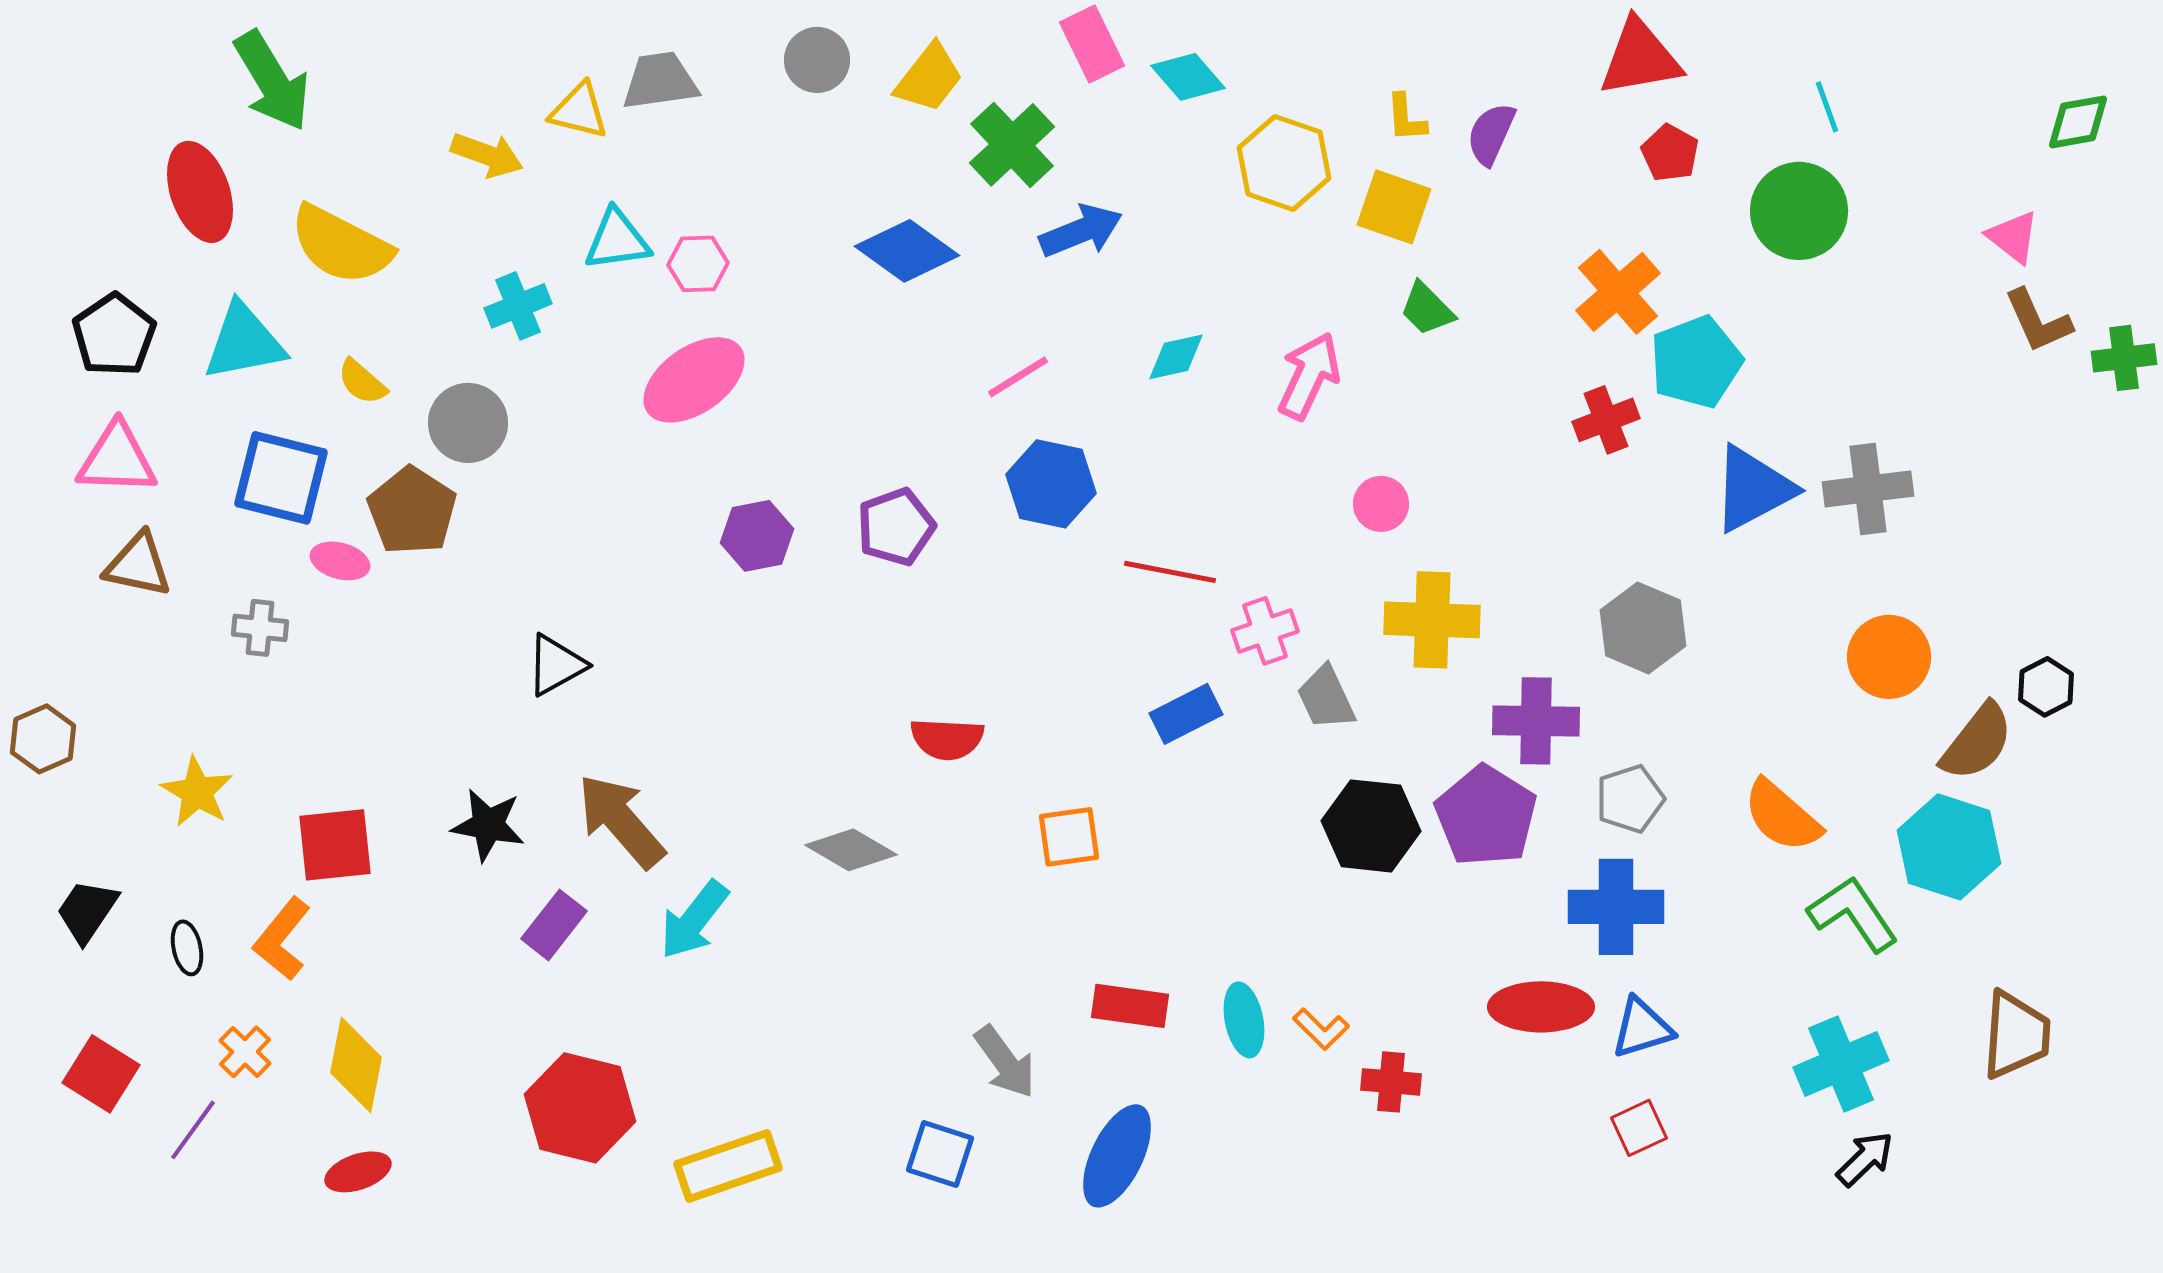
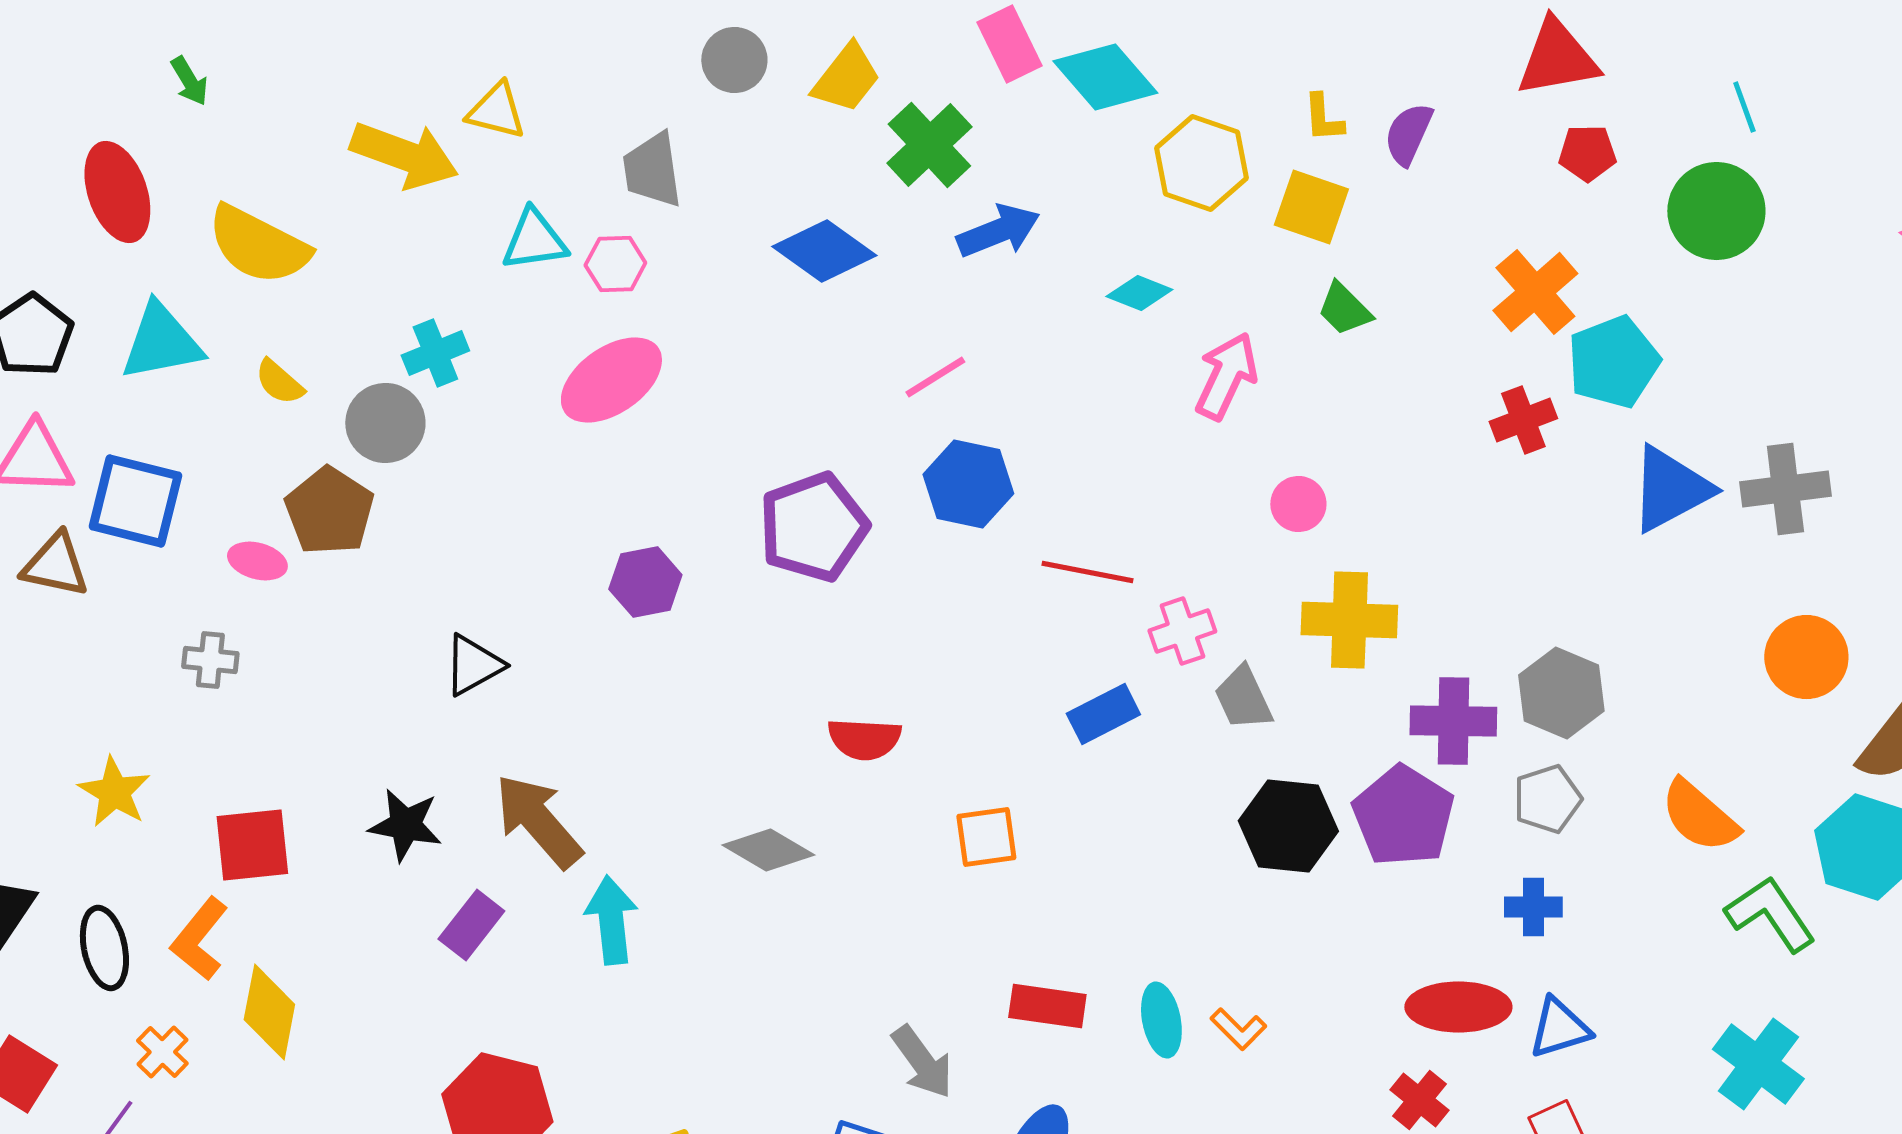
cyan diamond: (1188, 77) -> (1105, 77), size x1.4
green arrow: (272, 81) -> (189, 81), size x0.5
gray trapezoid: (660, 81) -> (652, 170), moved, turned -90
red pentagon: (1670, 153) -> (1587, 153), turned -30
yellow arrow: (487, 155) -> (404, 155), size x1.5
cyan cross: (518, 306) -> (435, 353), moved
cyan diamond: (1176, 357) -> (1139, 293), moved, turned 34
blue square: (281, 478) -> (135, 501), moved
purple pentagon: (896, 527) -> (813, 527), size x1.4
purple hexagon: (757, 536) -> (645, 582), moved
gray cross: (260, 628) -> (210, 660), moved
gray hexagon: (1643, 628) -> (1561, 693), moved
blue cross: (1616, 907) -> (1533, 907), size x0.6
cyan arrow: (694, 920) -> (611, 920), turned 136
black ellipse: (187, 948) -> (104, 948), size x1.5
cyan cross: (1841, 1064) -> (1758, 1064), turned -30
yellow diamond: (356, 1065) -> (269, 1012), moved
red cross: (1391, 1082) -> (1419, 1100), moved, turned 34

